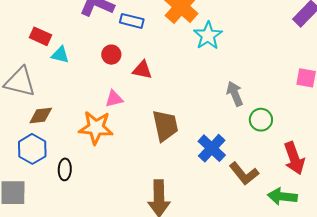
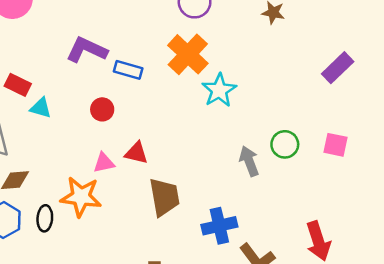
red triangle: (142, 70) -> (136, 153), moved
green circle: (261, 120) -> (285, 144), moved
blue cross: (212, 148) -> (219, 226), turned 32
black ellipse: (65, 169) -> (45, 218), moved

